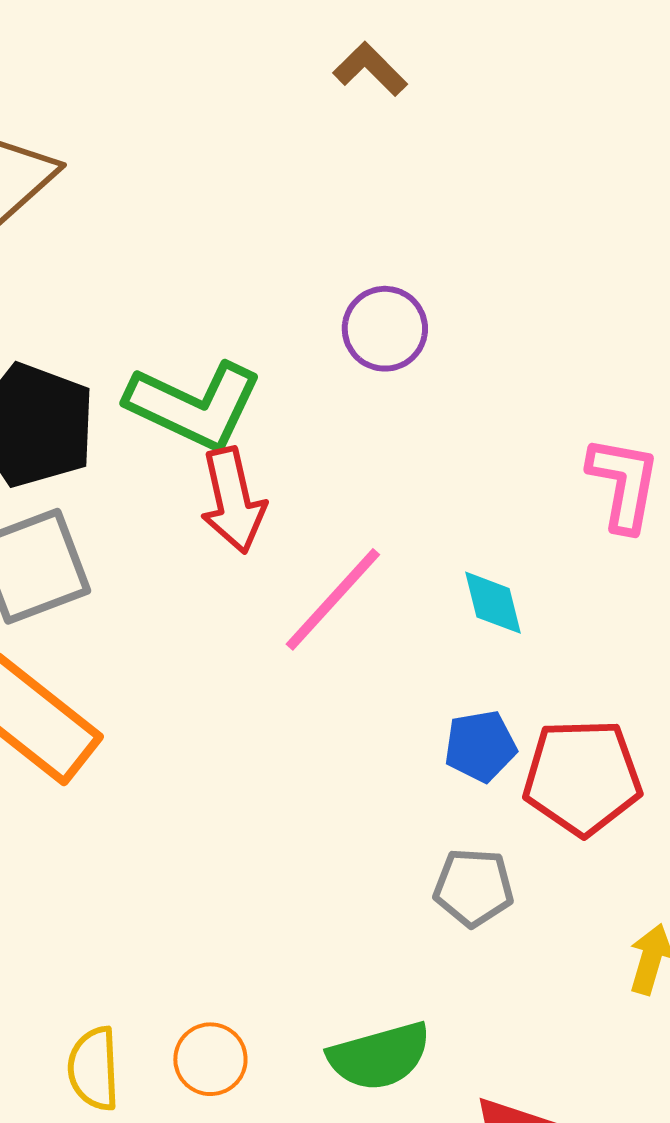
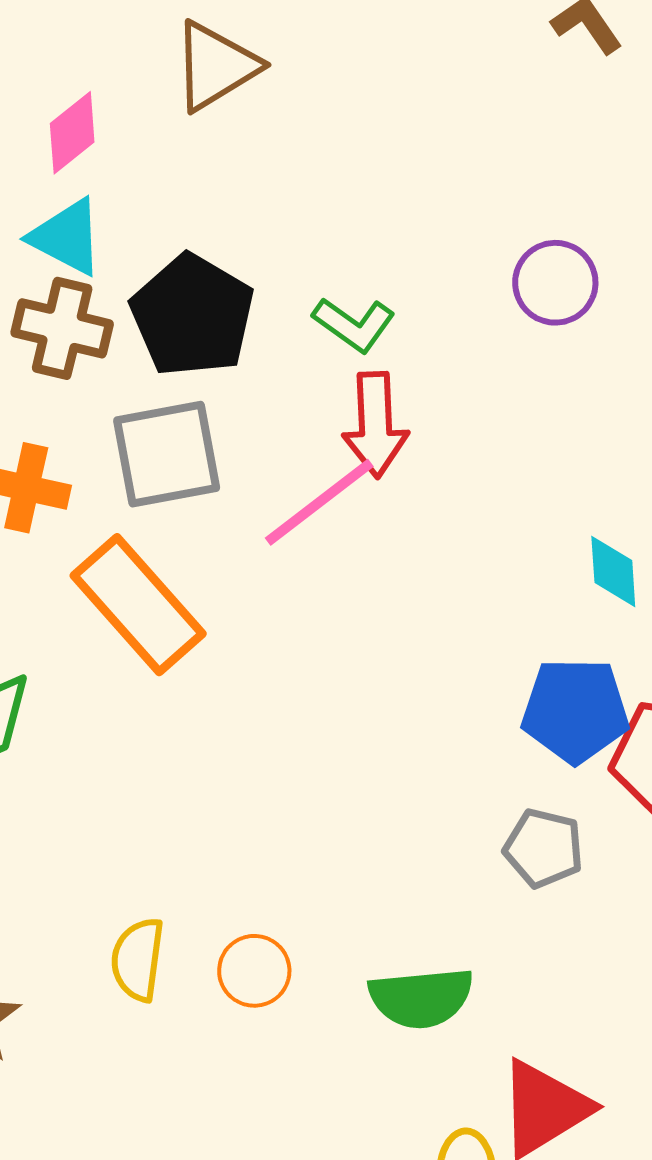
green L-shape: (194, 405) -> (354, 324), size x0.6
pink line: (333, 599) -> (319, 502), moved
blue pentagon: (480, 746) -> (575, 710), size x1.5

